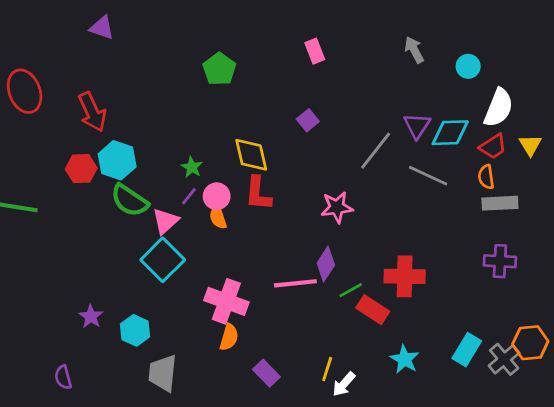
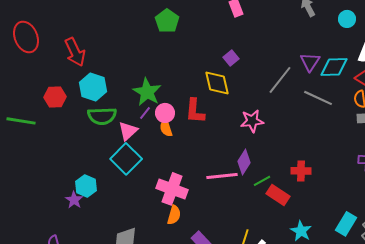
yellow diamond: (251, 155) -> (217, 83), moved
green star: (192, 167) -> (147, 92), size x1.8
red hexagon: (81, 169) -> (55, 97), moved
green semicircle: (130, 200) -> (102, 116), turned -36
red cross: (405, 276) -> (301, 171), size x0.7
cyan hexagon: (135, 330) -> (86, 186), moved

